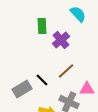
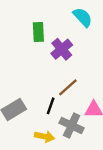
black line: (42, 80) -> (51, 106), moved, turned 64

